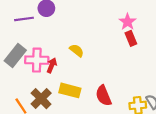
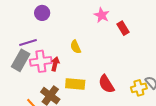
purple line: (24, 19) -> (28, 42), moved
pink star: (127, 22) -> (102, 15), moved
yellow semicircle: (77, 50) -> (76, 47), turned -144

